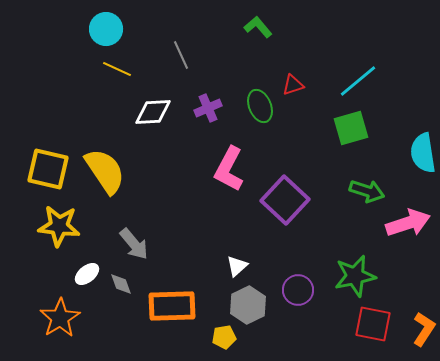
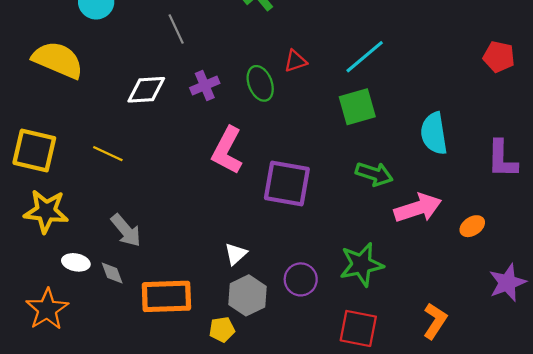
yellow line: (117, 69) -> (108, 154), moved
yellow semicircle: (105, 171) -> (58, 60), moved, turned -33
purple square: (285, 200) -> (287, 184), turned -33
white ellipse: (87, 274) -> (76, 262), turned 50
red square: (373, 324) -> (358, 328), moved

